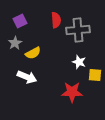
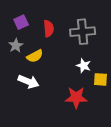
red semicircle: (56, 20) -> (49, 29), moved

